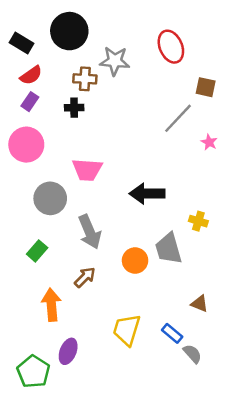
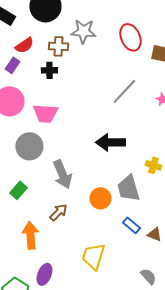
red ellipse: (171, 47) -> (130, 37), moved
red semicircle: (31, 75) -> (24, 45), moved
gray line: (178, 118) -> (124, 91), moved
pink trapezoid: (87, 170) -> (45, 113), moved
blue rectangle: (172, 333) -> (131, 225), moved

